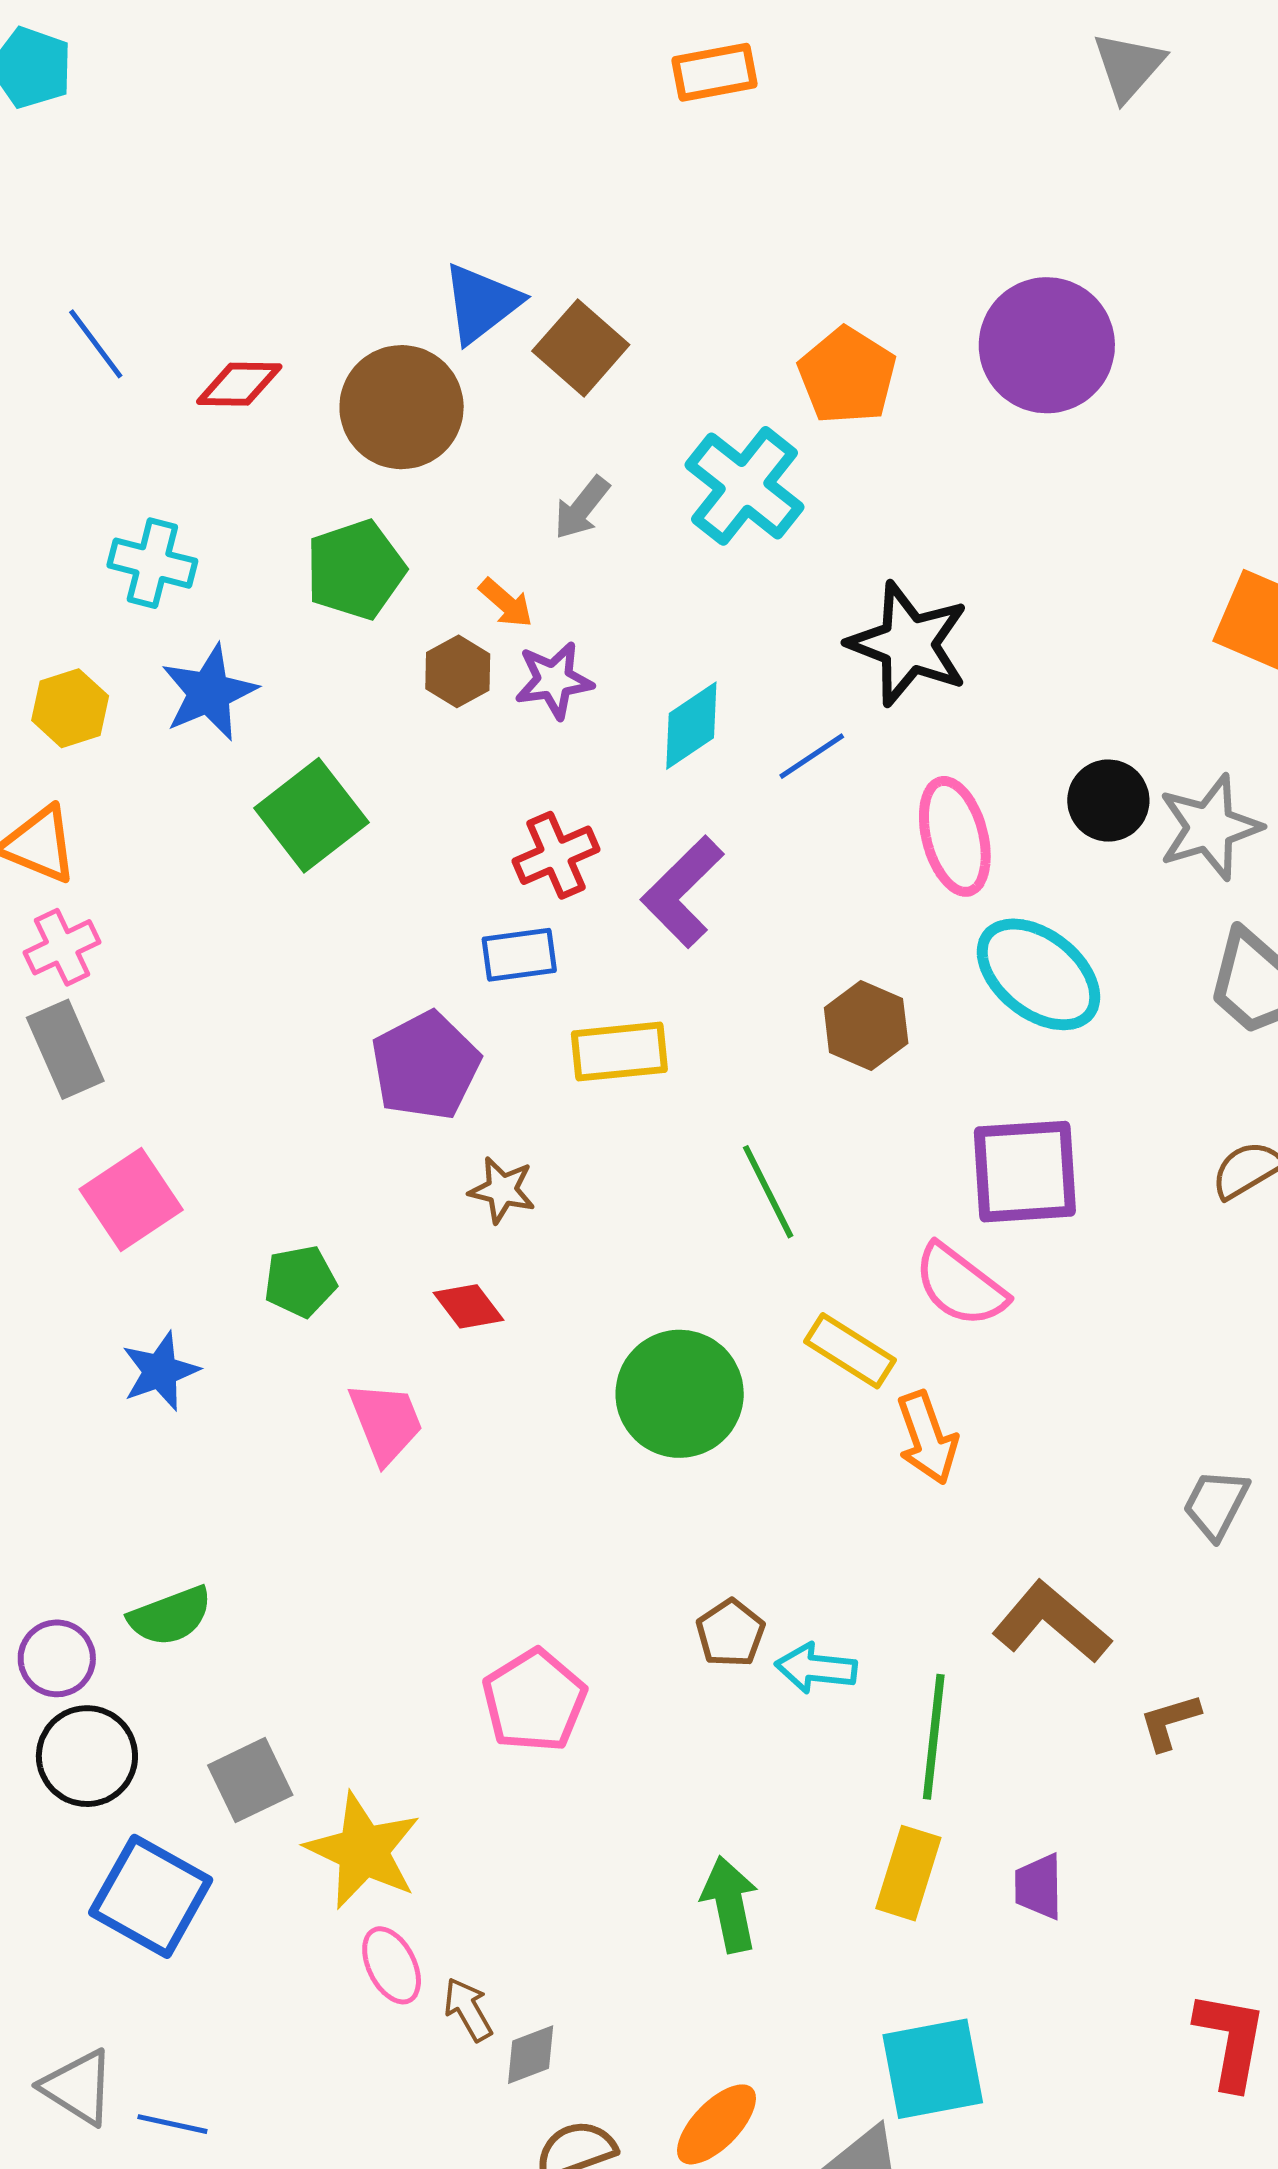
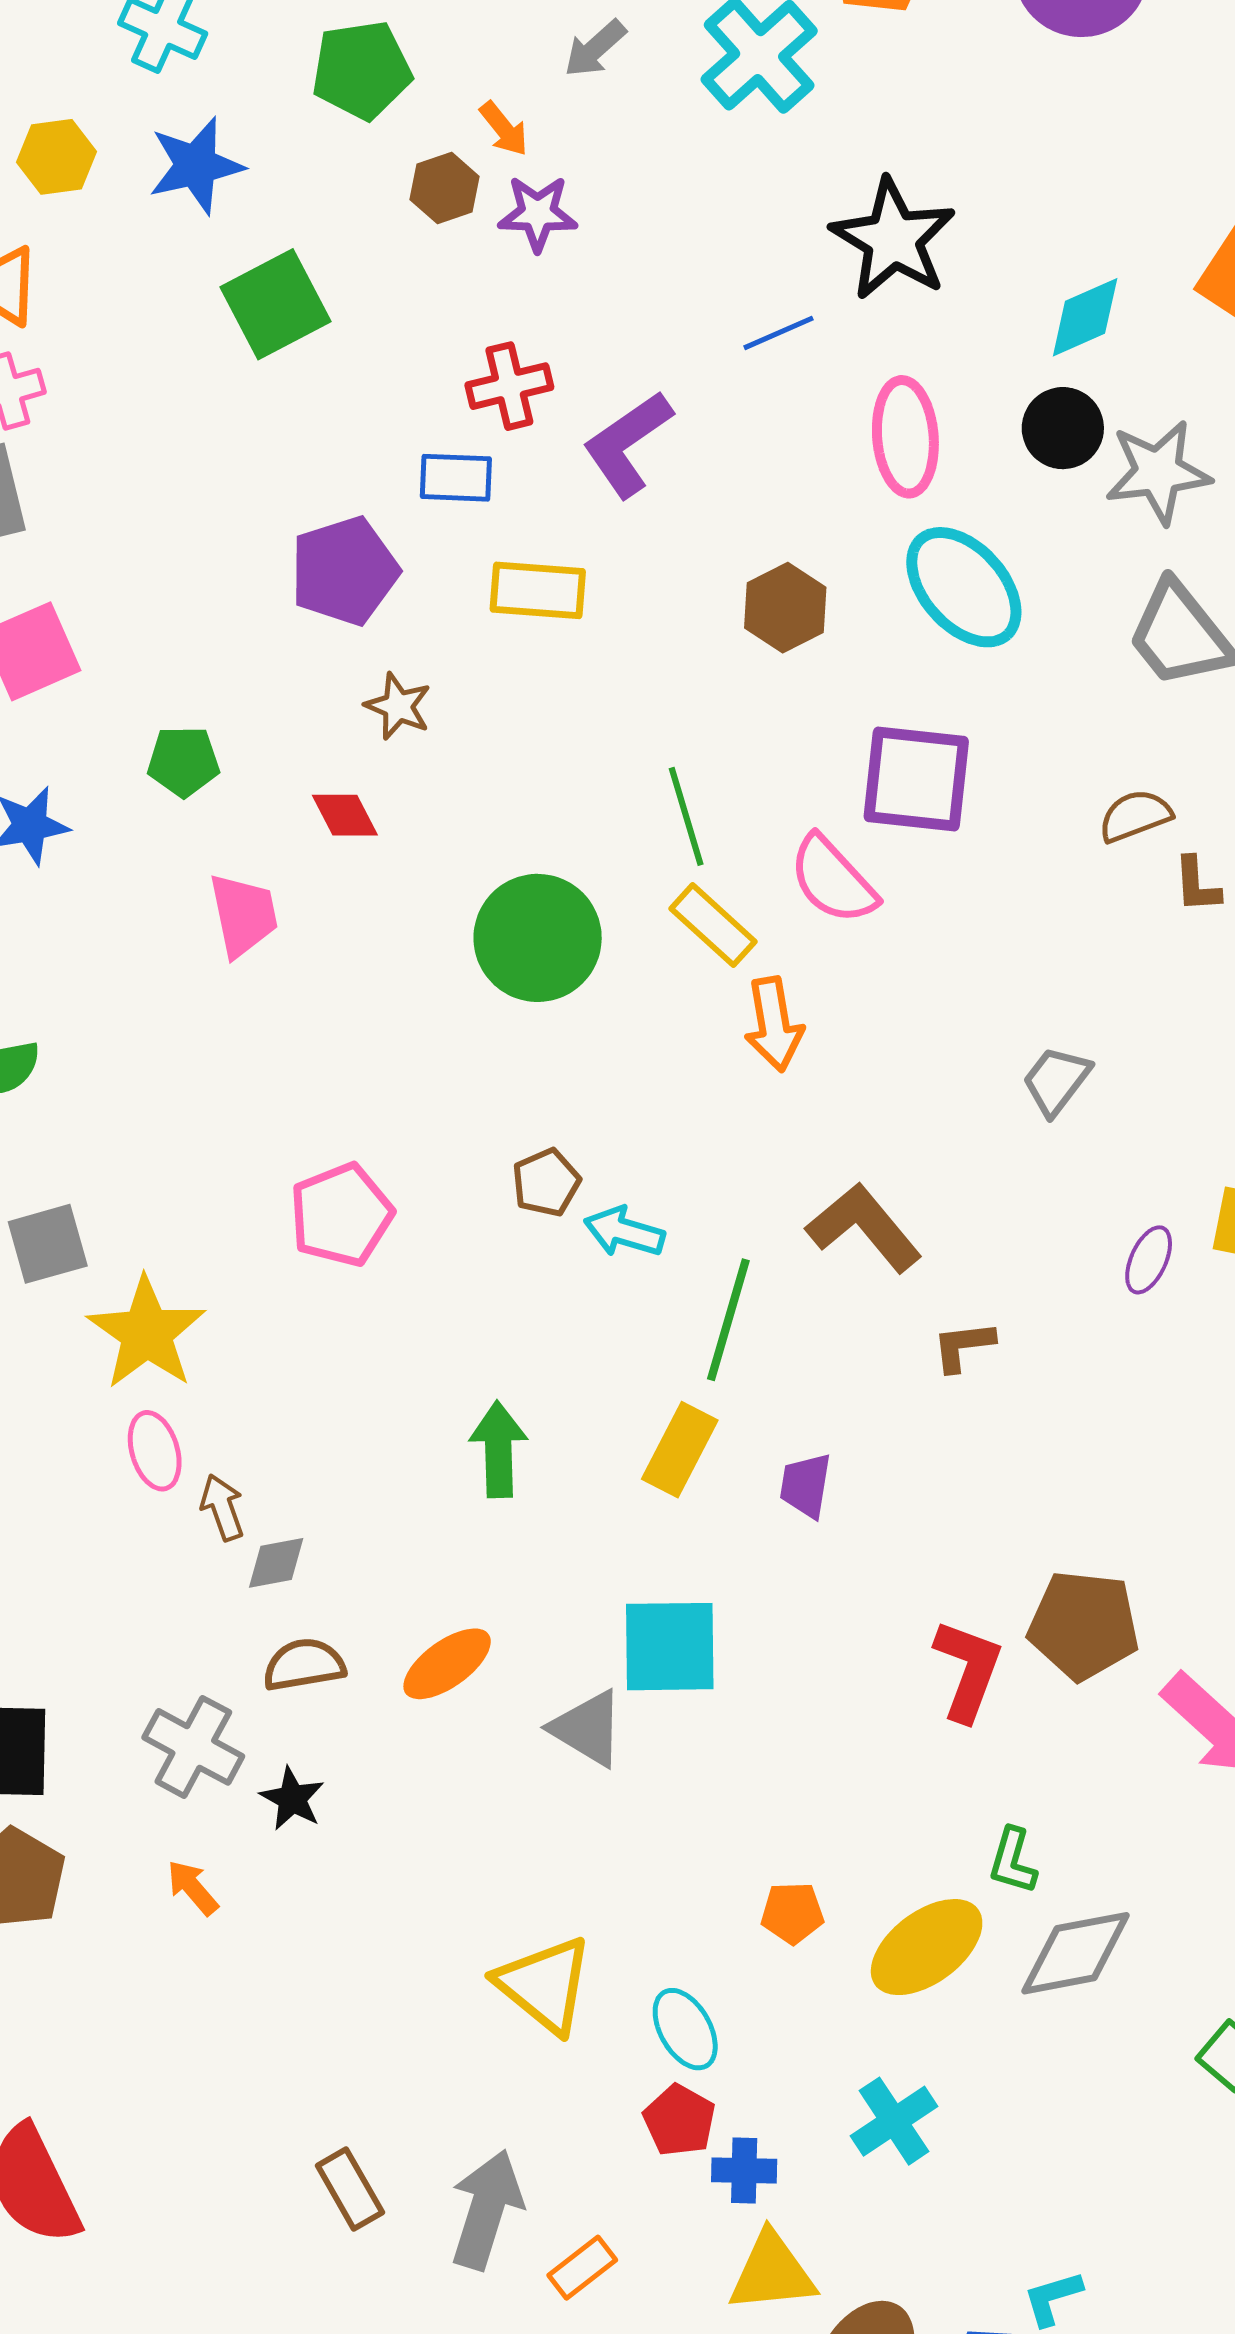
cyan diamond: (691, 726) -> (1085, 317), moved
green line: (768, 1192) -> (686, 816), moved
gray trapezoid: (1216, 1504) -> (1056, 1081), moved

